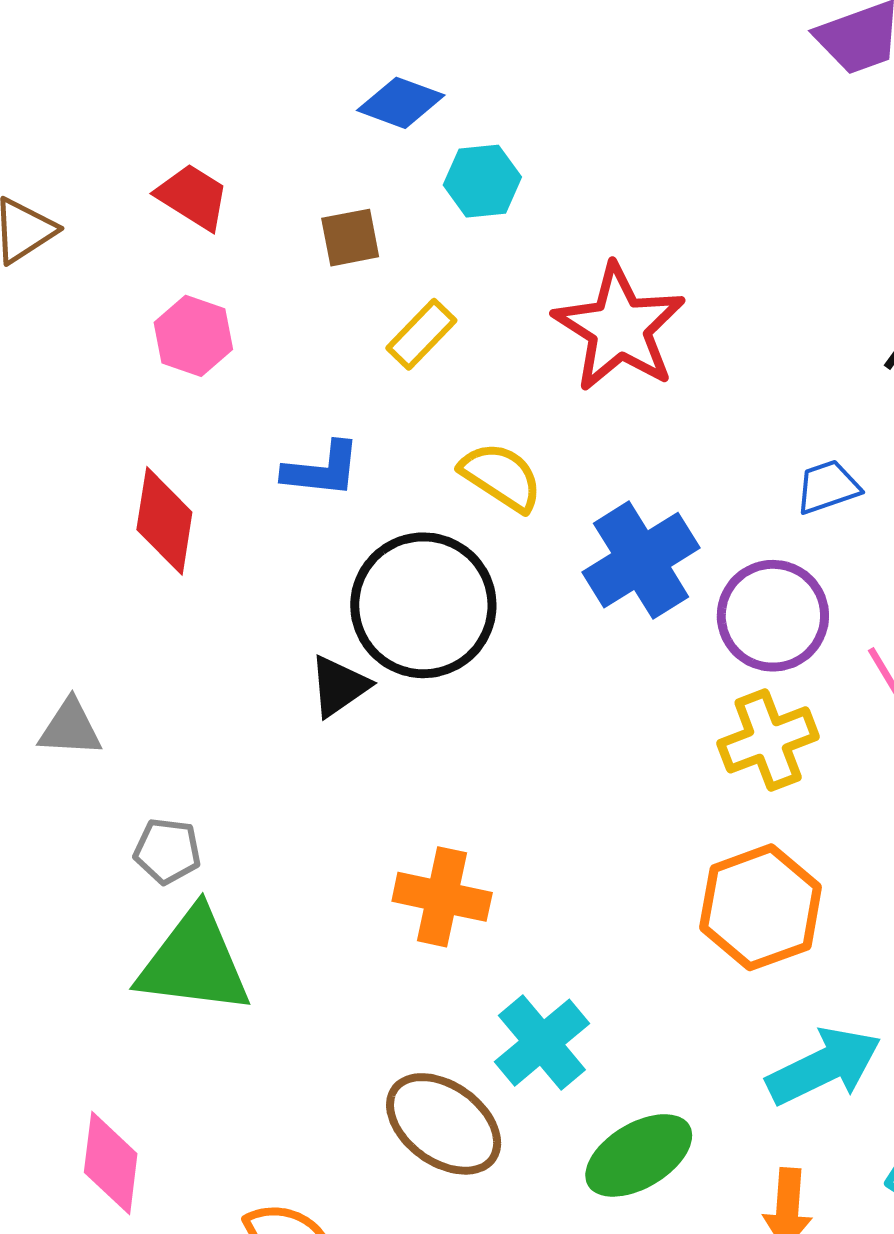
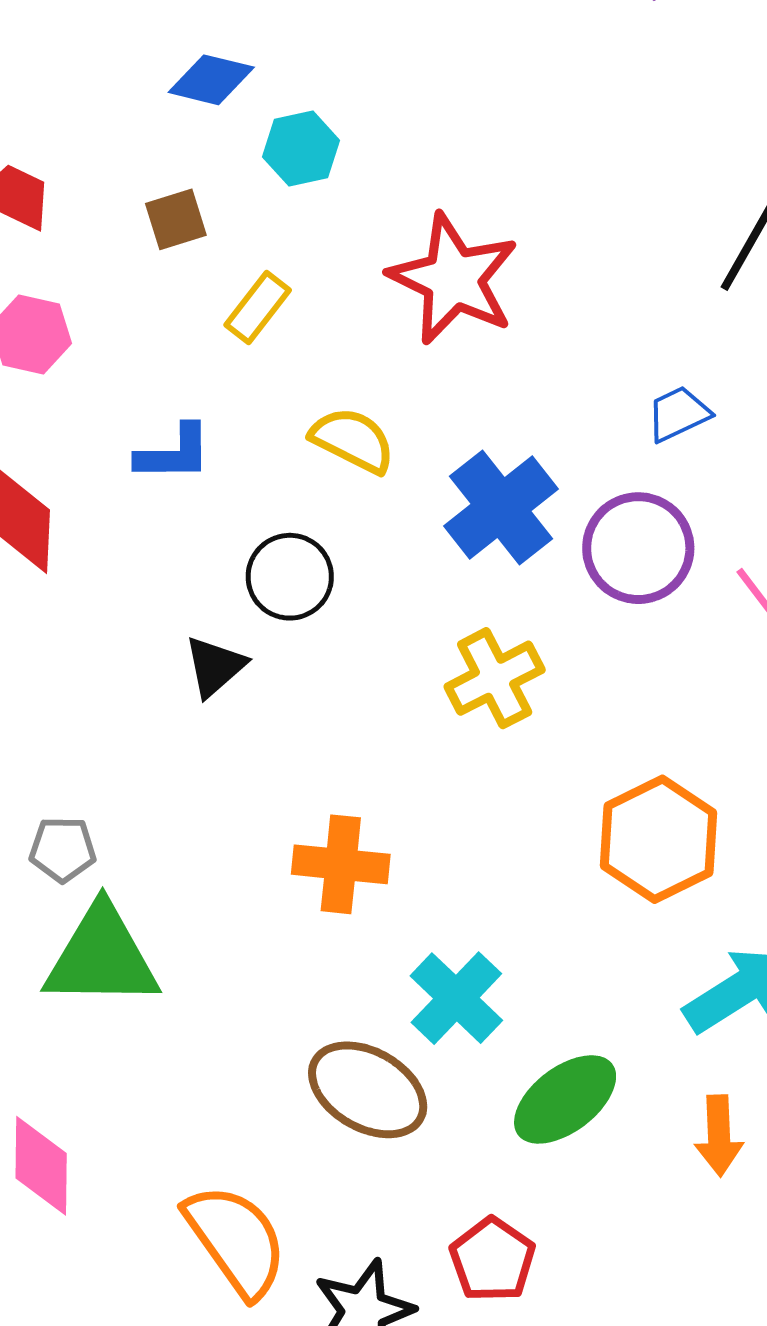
black circle: (423, 605) -> (290, 577), size x0.6
yellow cross: (768, 740) -> (495, 678), moved

